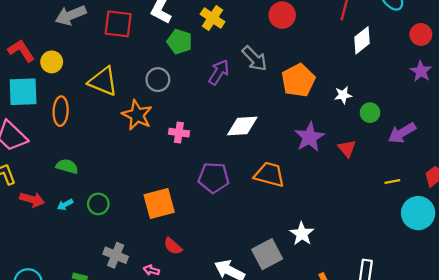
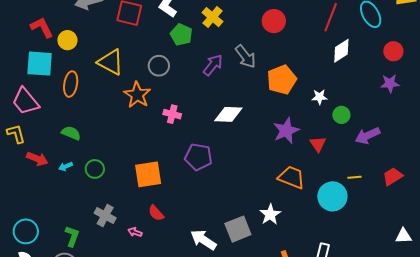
purple star: (421, 71) -> (390, 83), turned 30
orange trapezoid: (269, 175) -> (291, 177), moved
cyan circle: (418, 213) -> (332, 196), moved

